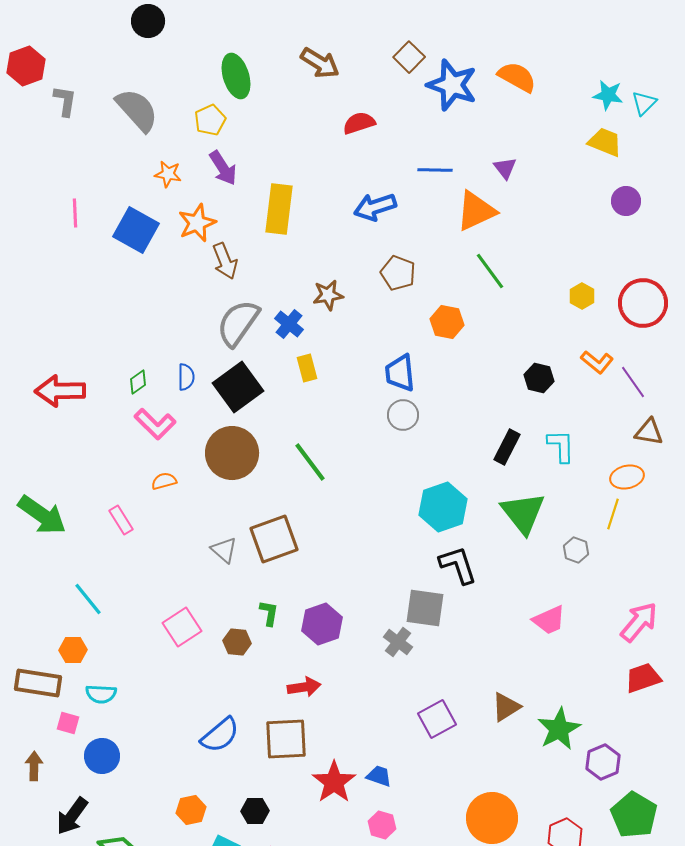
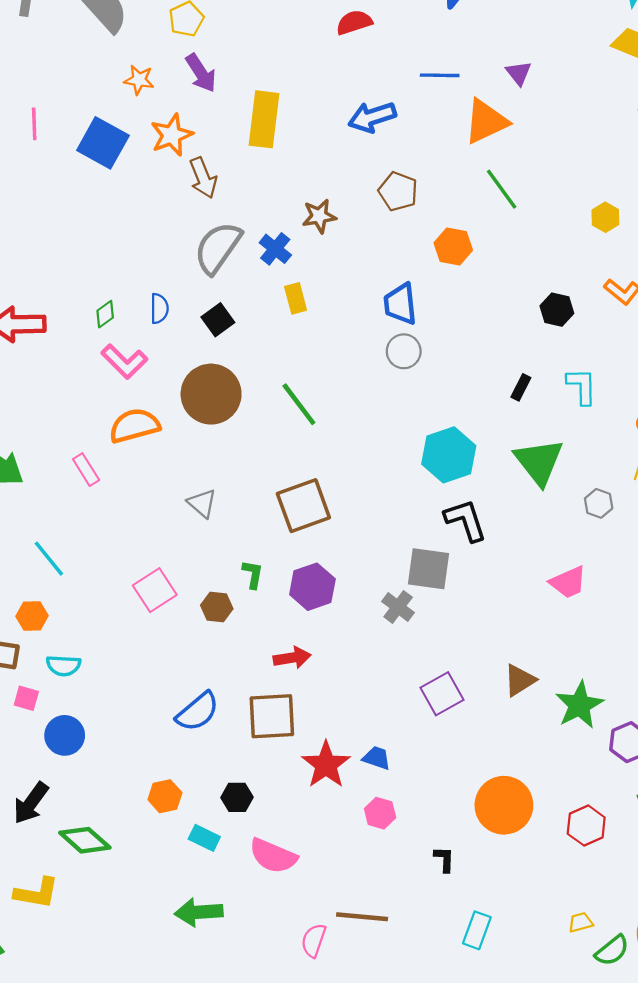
black square: (238, 387) -> (218, 320), size x0.6
black rectangle: (507, 447) -> (521, 387), size x0.7
orange semicircle: (164, 481) -> (134, 426), size x1.8
brown square: (274, 539) -> (303, 506), moved

